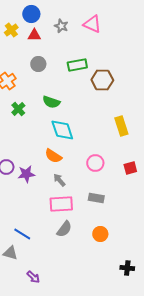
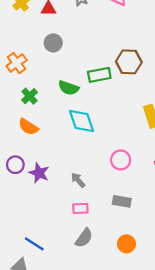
green rectangle: (77, 65) -> (99, 75), moved
orange semicircle: (53, 156) -> (28, 127), moved
purple star: (26, 174) -> (39, 173), turned 30
pink rectangle: (61, 204) -> (80, 208), size x0.6

